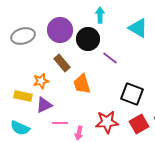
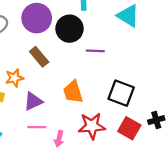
purple line: (110, 58) -> (95, 51), turned -35
orange trapezoid: (82, 84) -> (73, 92), moved
purple triangle: (44, 105) -> (33, 101), moved
red square: (139, 124) -> (129, 128), turned -30

